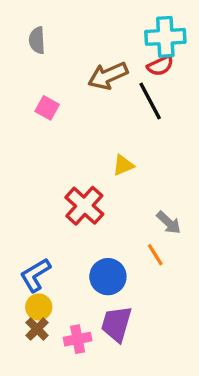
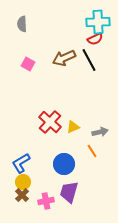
brown arrow: (108, 76) -> (64, 58), moved
yellow triangle: (123, 165) -> (73, 127), moved
gray arrow: (169, 223) -> (100, 132), turned -56

